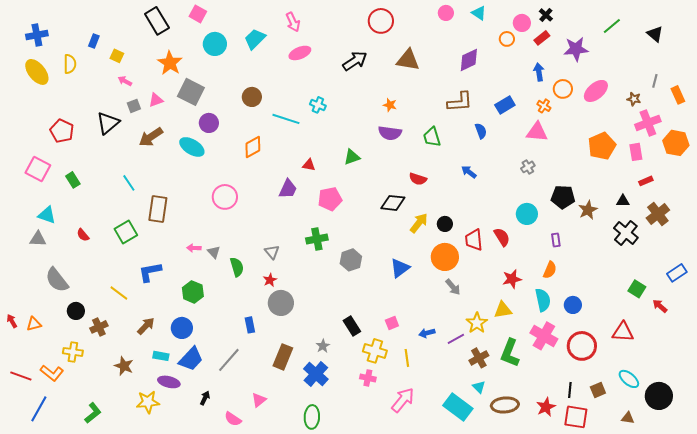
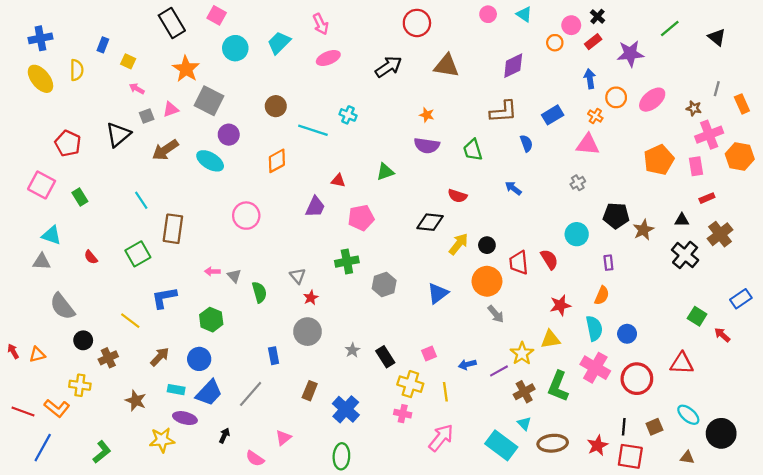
red star: (270, 280) -> (311, 298), moved
gray star: (323, 346) -> (352, 350), moved
brown rectangle: (283, 357) -> (310, 391), size x0.7

